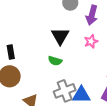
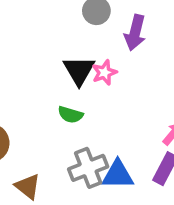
pink star: (91, 41) -> (104, 73), moved

